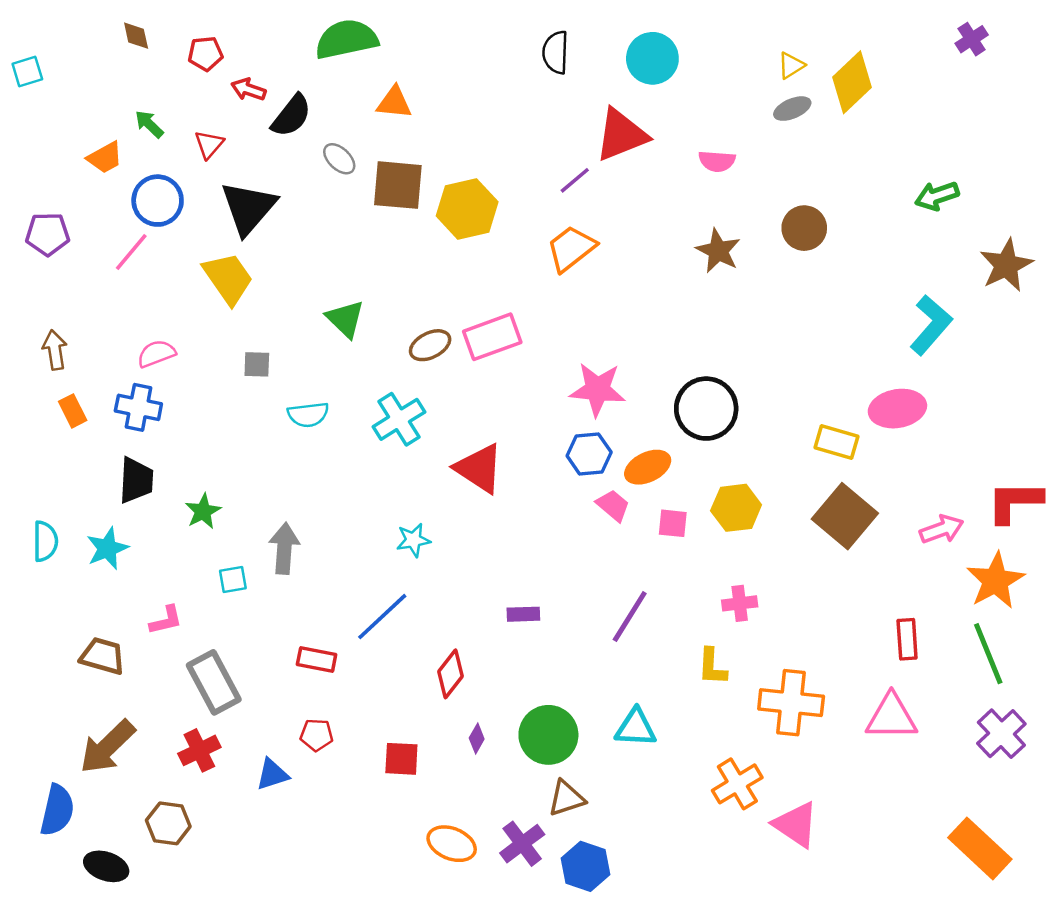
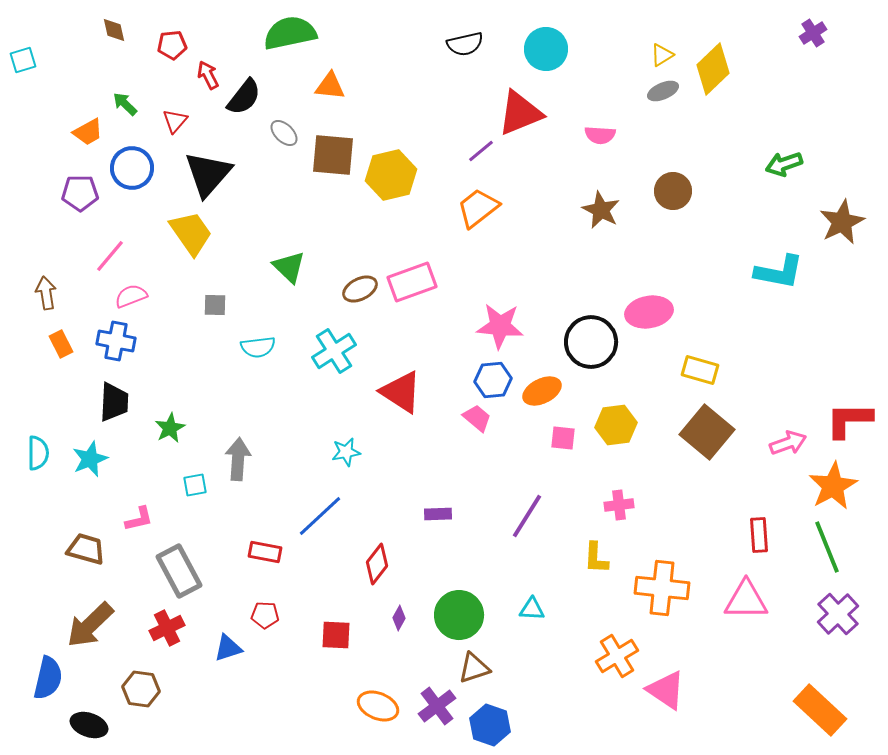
black semicircle: (556, 52) -> (465, 44), turned -105
red arrow: (248, 89) -> (208, 75), turned 44
purple pentagon: (48, 234) -> (80, 193), moved
pink line: (131, 252) -> (110, 256), moved
cyan L-shape: (931, 325) -> (779, 272), turned 60
pink ellipse: (897, 409) -> (649, 312), moved
pink trapezoid: (613, 505) -> (477, 418), moved
cyan triangle: (636, 728) -> (532, 609), size x0.7

